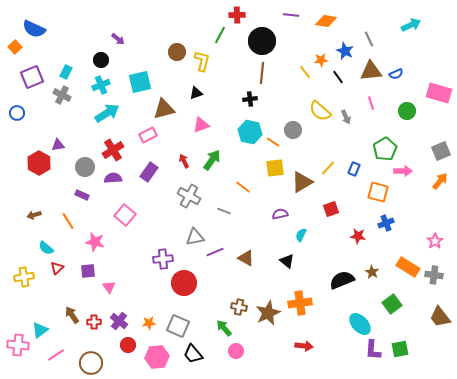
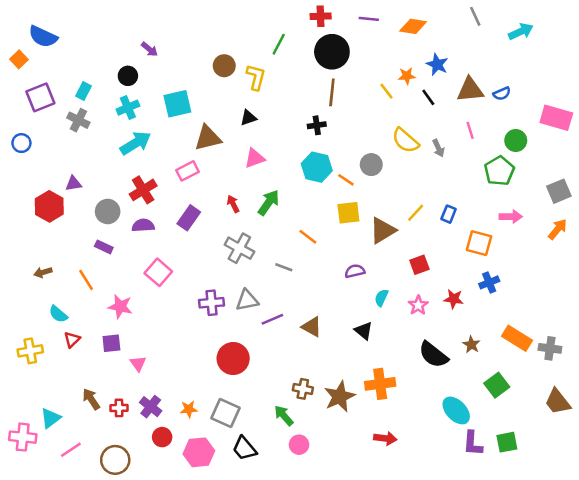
red cross: (237, 15) -> (321, 16), moved
gray line: (369, 39) -> (475, 16), moved
green pentagon: (385, 149) -> (499, 171), moved
pink star: (435, 241) -> (418, 305), moved
purple cross: (163, 259) -> (212, 303), moved
black semicircle: (342, 280) -> (433, 355), turned -120

